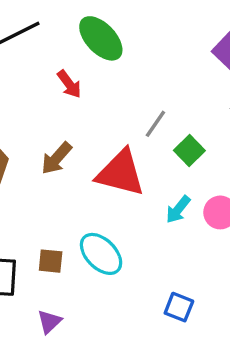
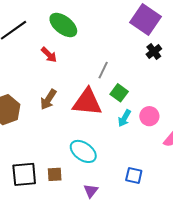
green square: (189, 150) -> (119, 93), moved
brown square: (51, 261) -> (55, 174), moved
purple triangle: (49, 322) -> (91, 191), moved

